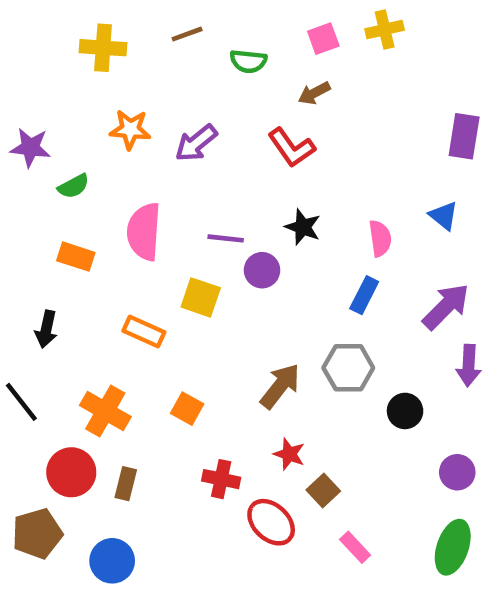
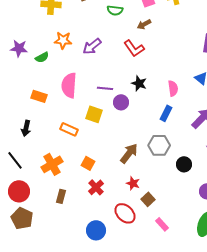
green semicircle: (74, 186) -> (42, 57), moved
orange cross: (105, 411) -> (52, 164), turned 30
red circle: (71, 472) -> (19, 191), moved
red cross: (221, 479) -> (96, 187), moved, turned 35
brown pentagon: (37, 534) -> (22, 218), turned -30
blue circle: (112, 561) -> (96, 230), moved

